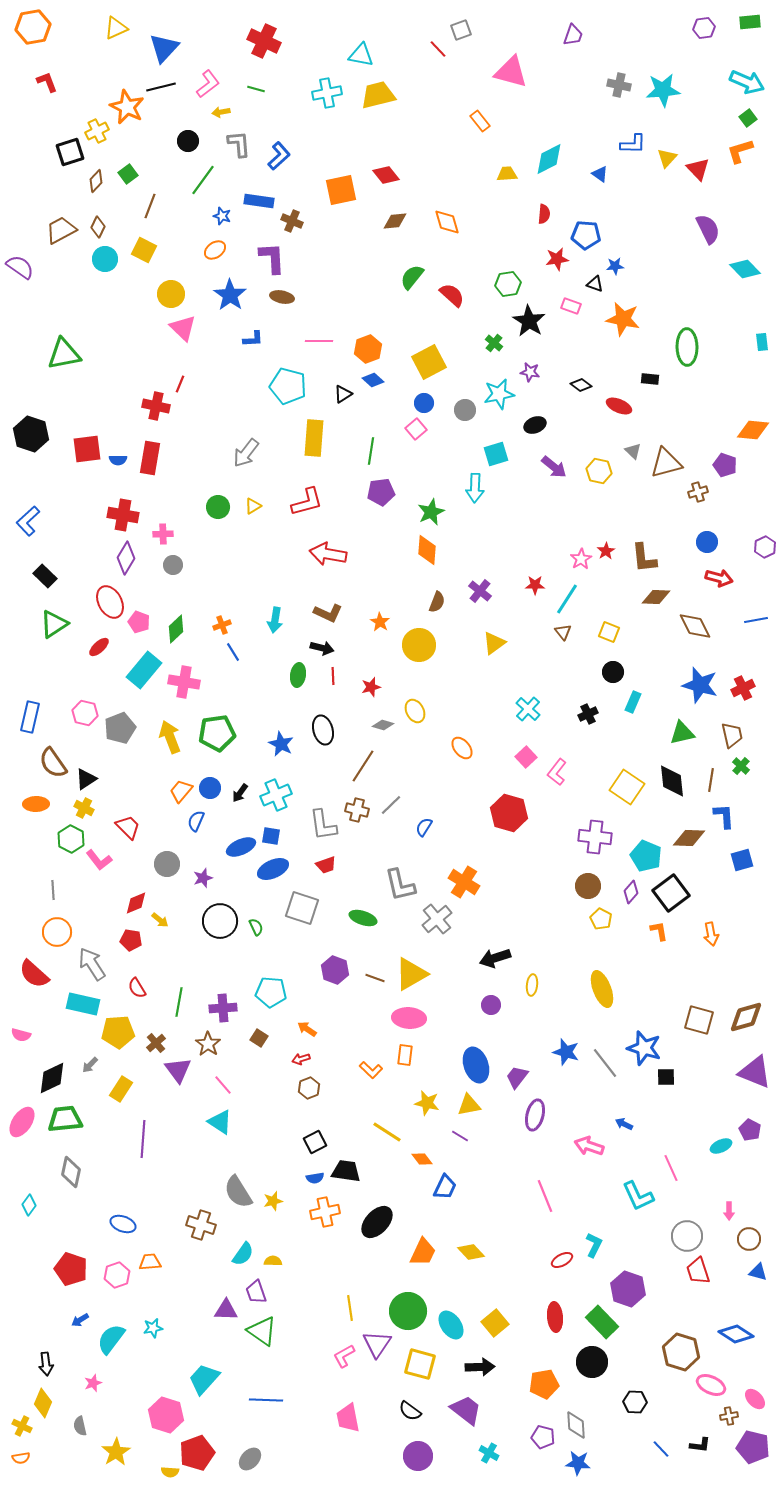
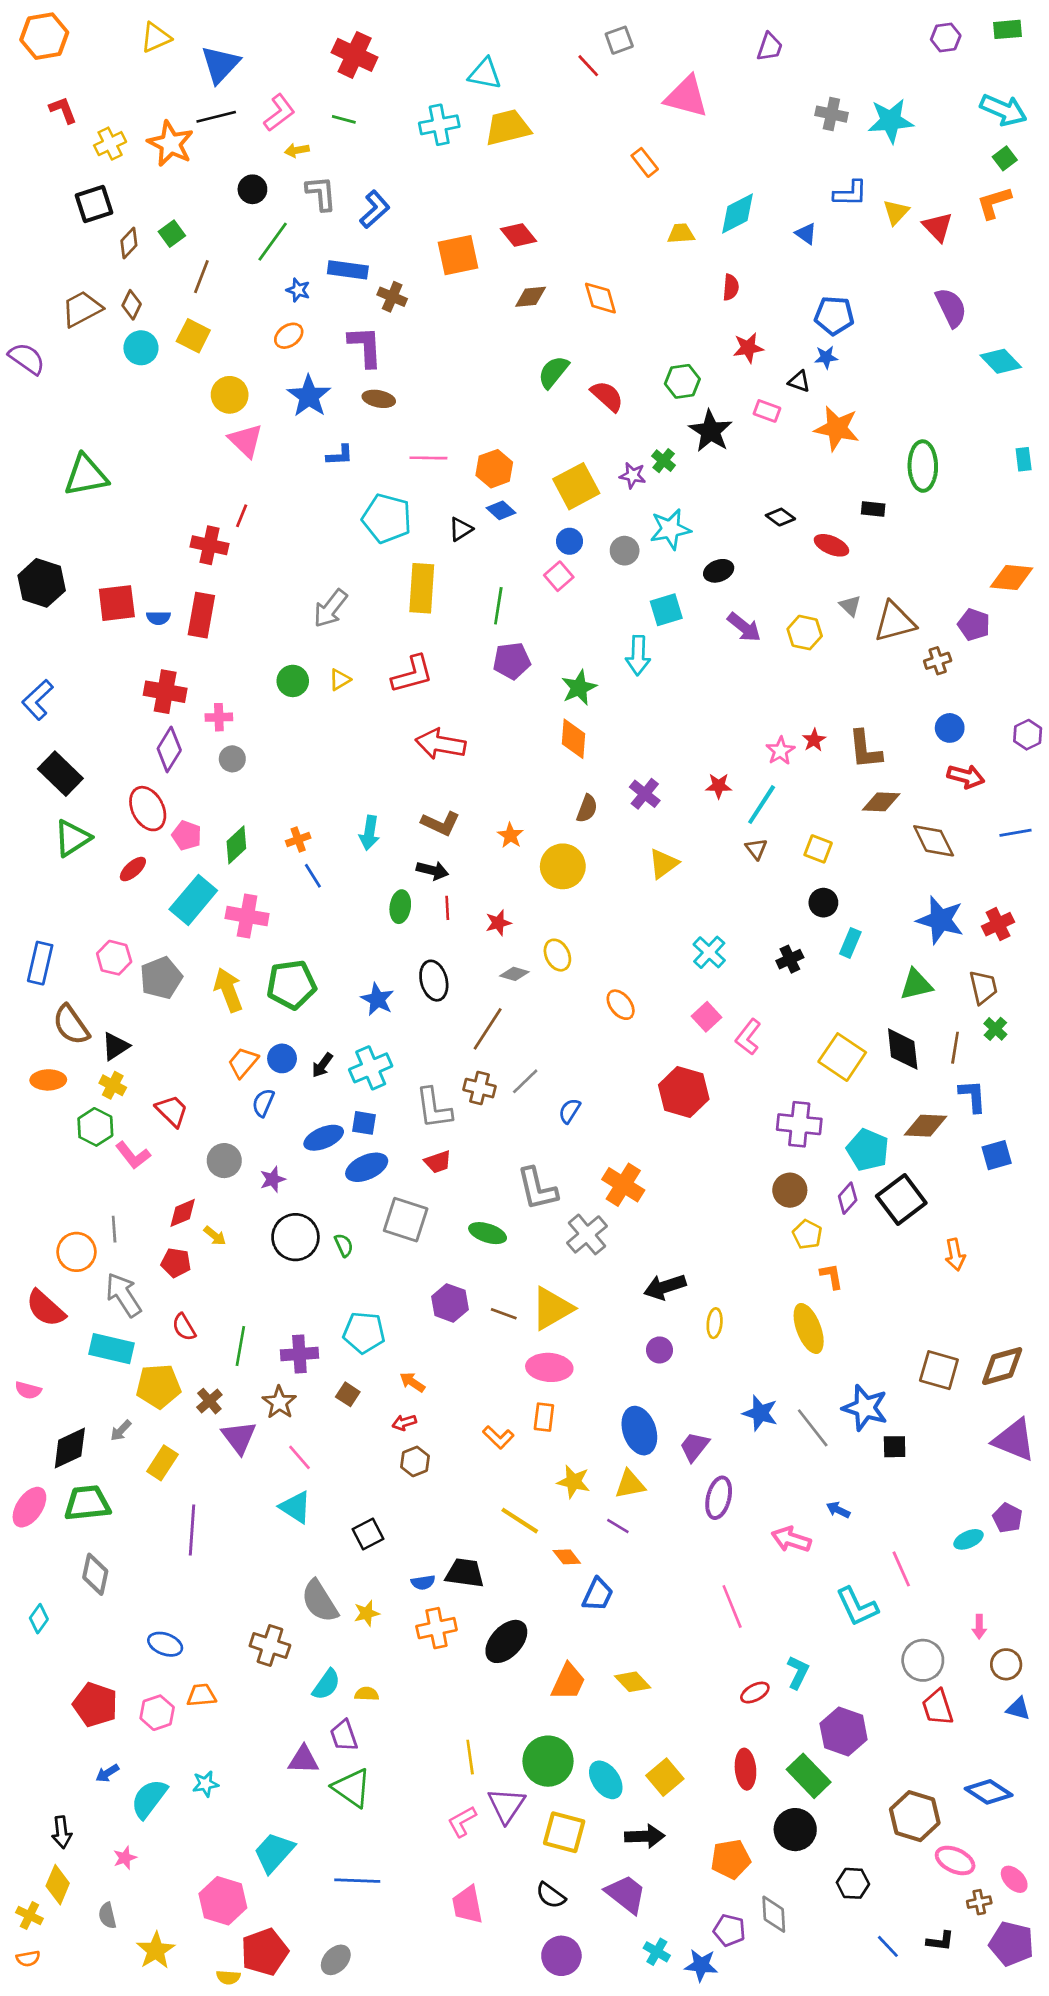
yellow cross: (97, 131) -> (110, 144), moved
blue pentagon: (586, 235) -> (834, 316), moved
purple star: (530, 372) -> (633, 475), moved
black rectangle: (45, 576) -> (60, 774), size x1.4
gray line: (53, 890) -> (114, 1229), moved
orange L-shape: (659, 931) -> (831, 1276), moved
black square: (315, 1142) -> (368, 1534), moved
blue star: (578, 1463) -> (701, 1965), moved

